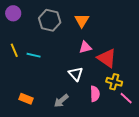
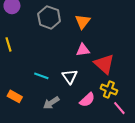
cyan line: (34, 55) -> (41, 76), moved
pink semicircle: (95, 94) -> (87, 100), turned 42

